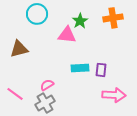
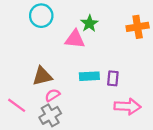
orange cross: (113, 18) -> (138, 27), moved
brown triangle: (19, 49) -> (42, 76), moved

